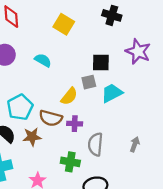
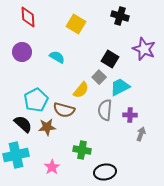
black square: (101, 62) -> (110, 59), turned 30
gray square: (89, 82) -> (99, 77), turned -32
purple cross: (75, 124) -> (130, 115), moved
gray semicircle: (95, 144) -> (105, 110), moved

